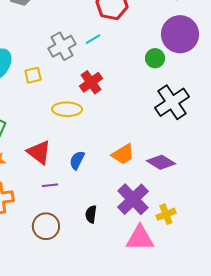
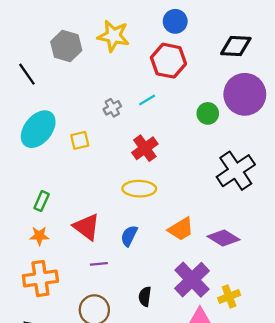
gray cross: (62, 46) -> (112, 108), size x0.6
green circle: (155, 58) -> (208, 113), moved
yellow ellipse: (67, 109) -> (139, 189), moved

